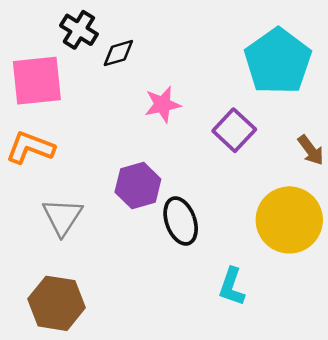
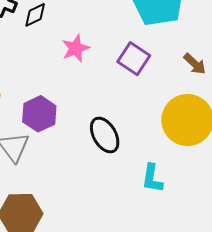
purple hexagon: (138, 186) -> (39, 114), moved

